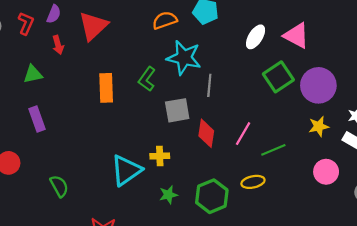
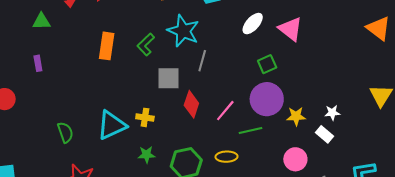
green square: (278, 77) -> (267, 64), size x0.7
purple circle: (318, 85) -> (267, 99), moved
purple rectangle: (37, 119) -> (38, 63), size x0.7
green semicircle: (59, 186) -> (65, 132), moved

